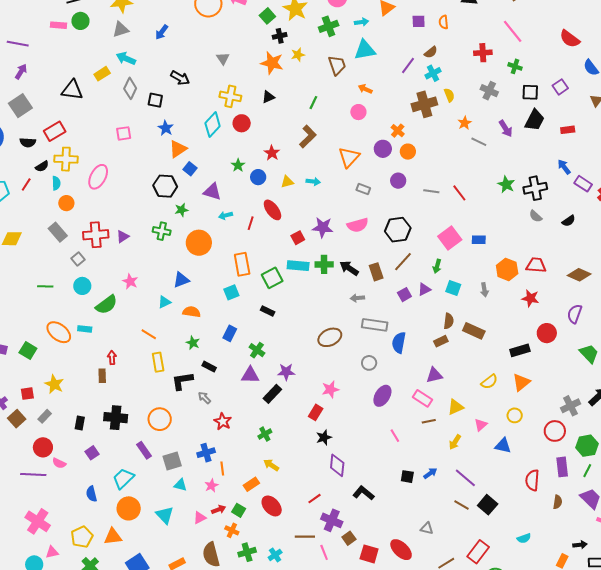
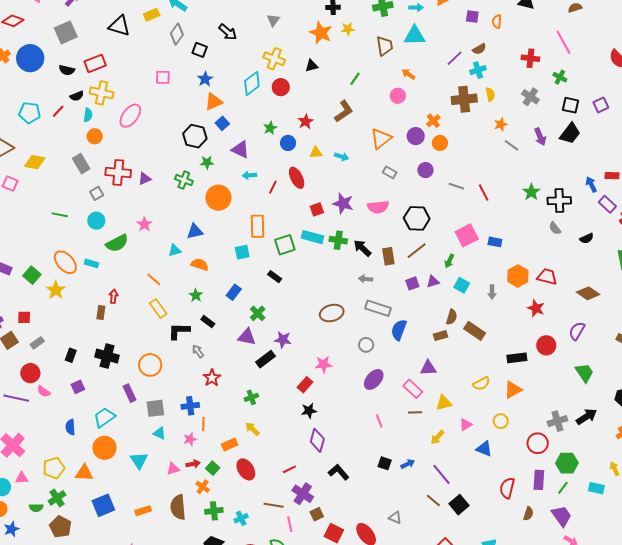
red rectangle: (568, 130) -> (612, 176), moved
yellow rectangle: (158, 362) -> (158, 309), turned -36
yellow star: (54, 384) -> (56, 290), moved

